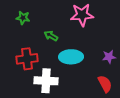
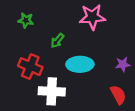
green arrow: (51, 36) -> (57, 41), turned -80
red cross: (27, 59) -> (30, 67), turned 30

